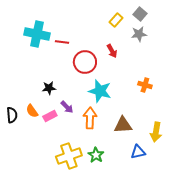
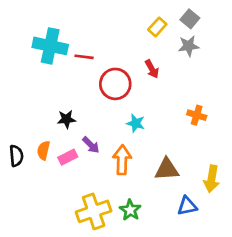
cyan star: (100, 91) -> (136, 123), size x0.6
orange semicircle: (32, 111) -> (43, 150), turned 48

